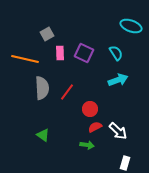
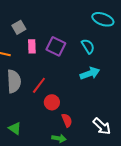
red circle: (90, 109) -> (52, 102), moved
red semicircle: (95, 127) -> (67, 120), turned 96
white arrow: (118, 131) -> (102, 126), moved

